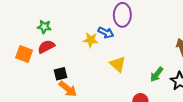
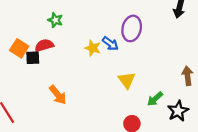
green star: (44, 27) -> (55, 20), moved
yellow triangle: (118, 64) -> (127, 80), moved
black square: (60, 74) -> (33, 58), moved

